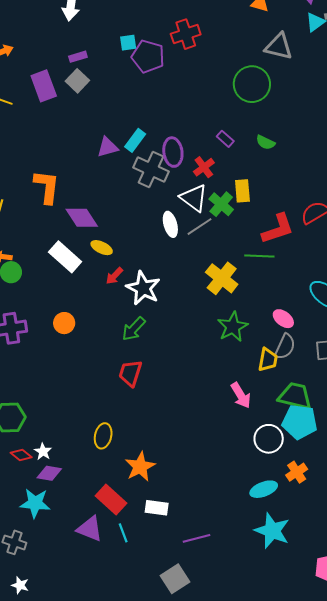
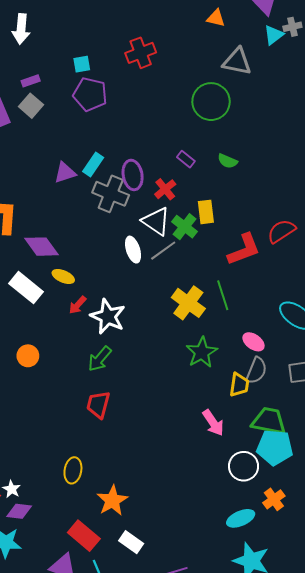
purple pentagon: (148, 56) -> (90, 94), moved
green line: (259, 256) -> (223, 295), moved, turned 72
white rectangle: (157, 508) -> (131, 542), turned 30

